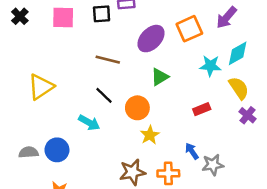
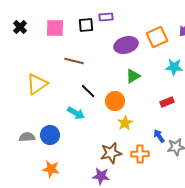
purple ellipse: (151, 39) -> (126, 45), turned 30
brown line: (108, 60) -> (74, 61), moved

